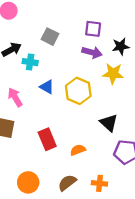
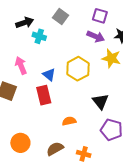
blue triangle: (47, 87) -> (49, 75), moved
red rectangle: (47, 139) -> (44, 95), moved

